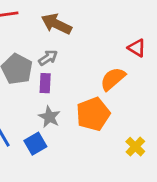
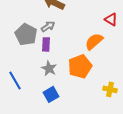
blue square: (35, 144) -> (51, 94), moved
yellow cross: (135, 147) -> (110, 89), turned -32

